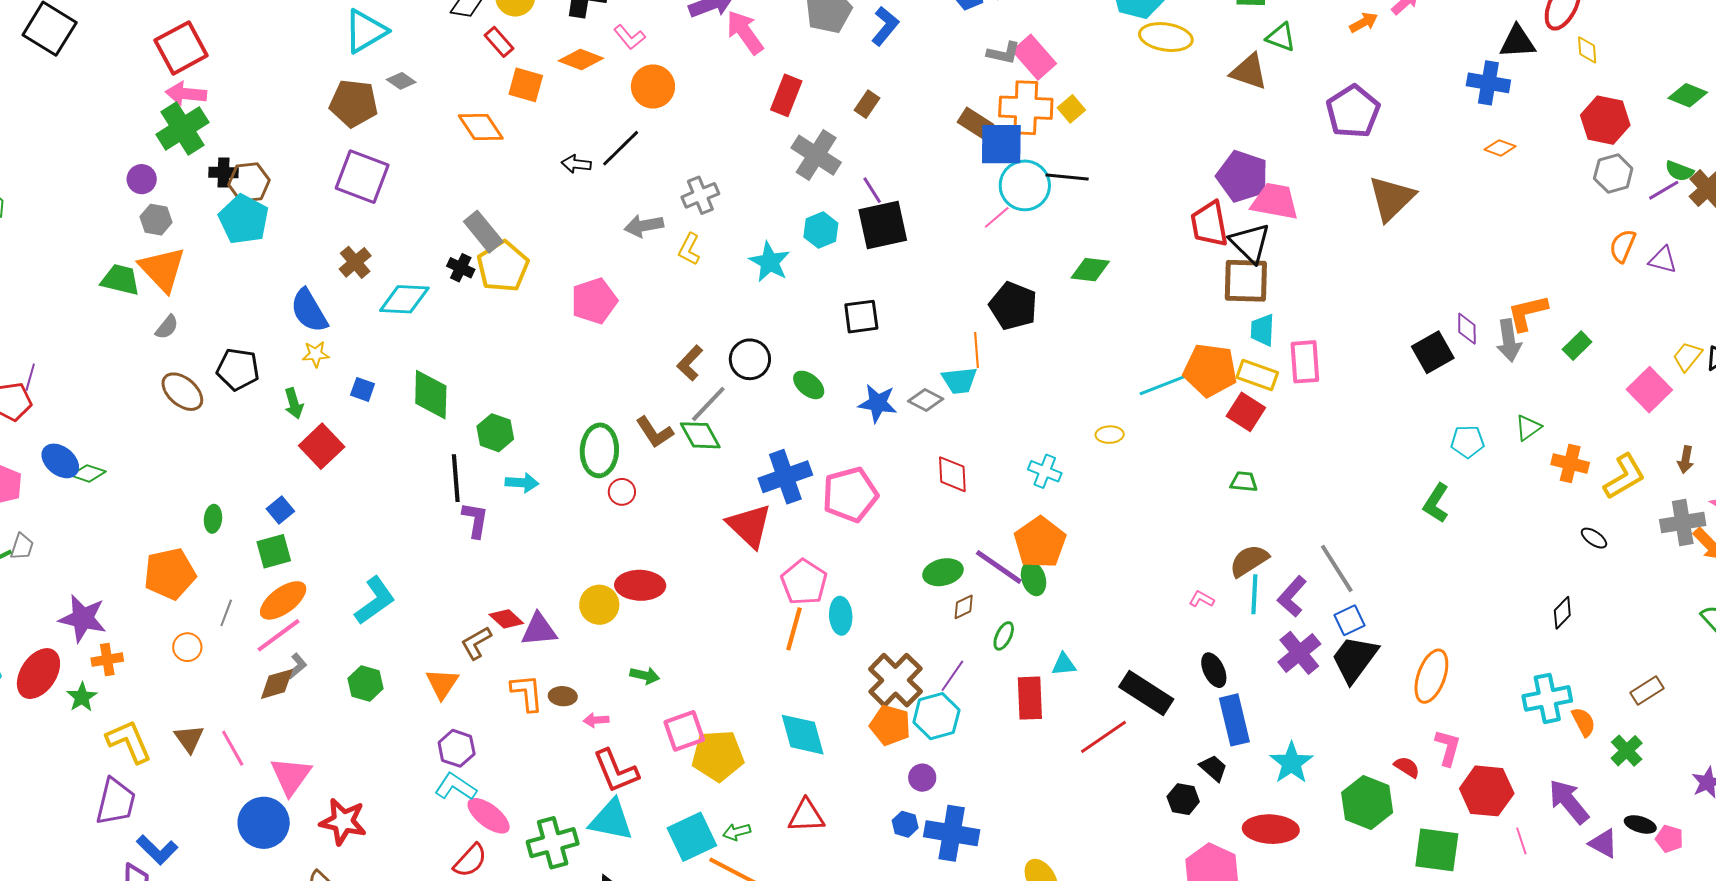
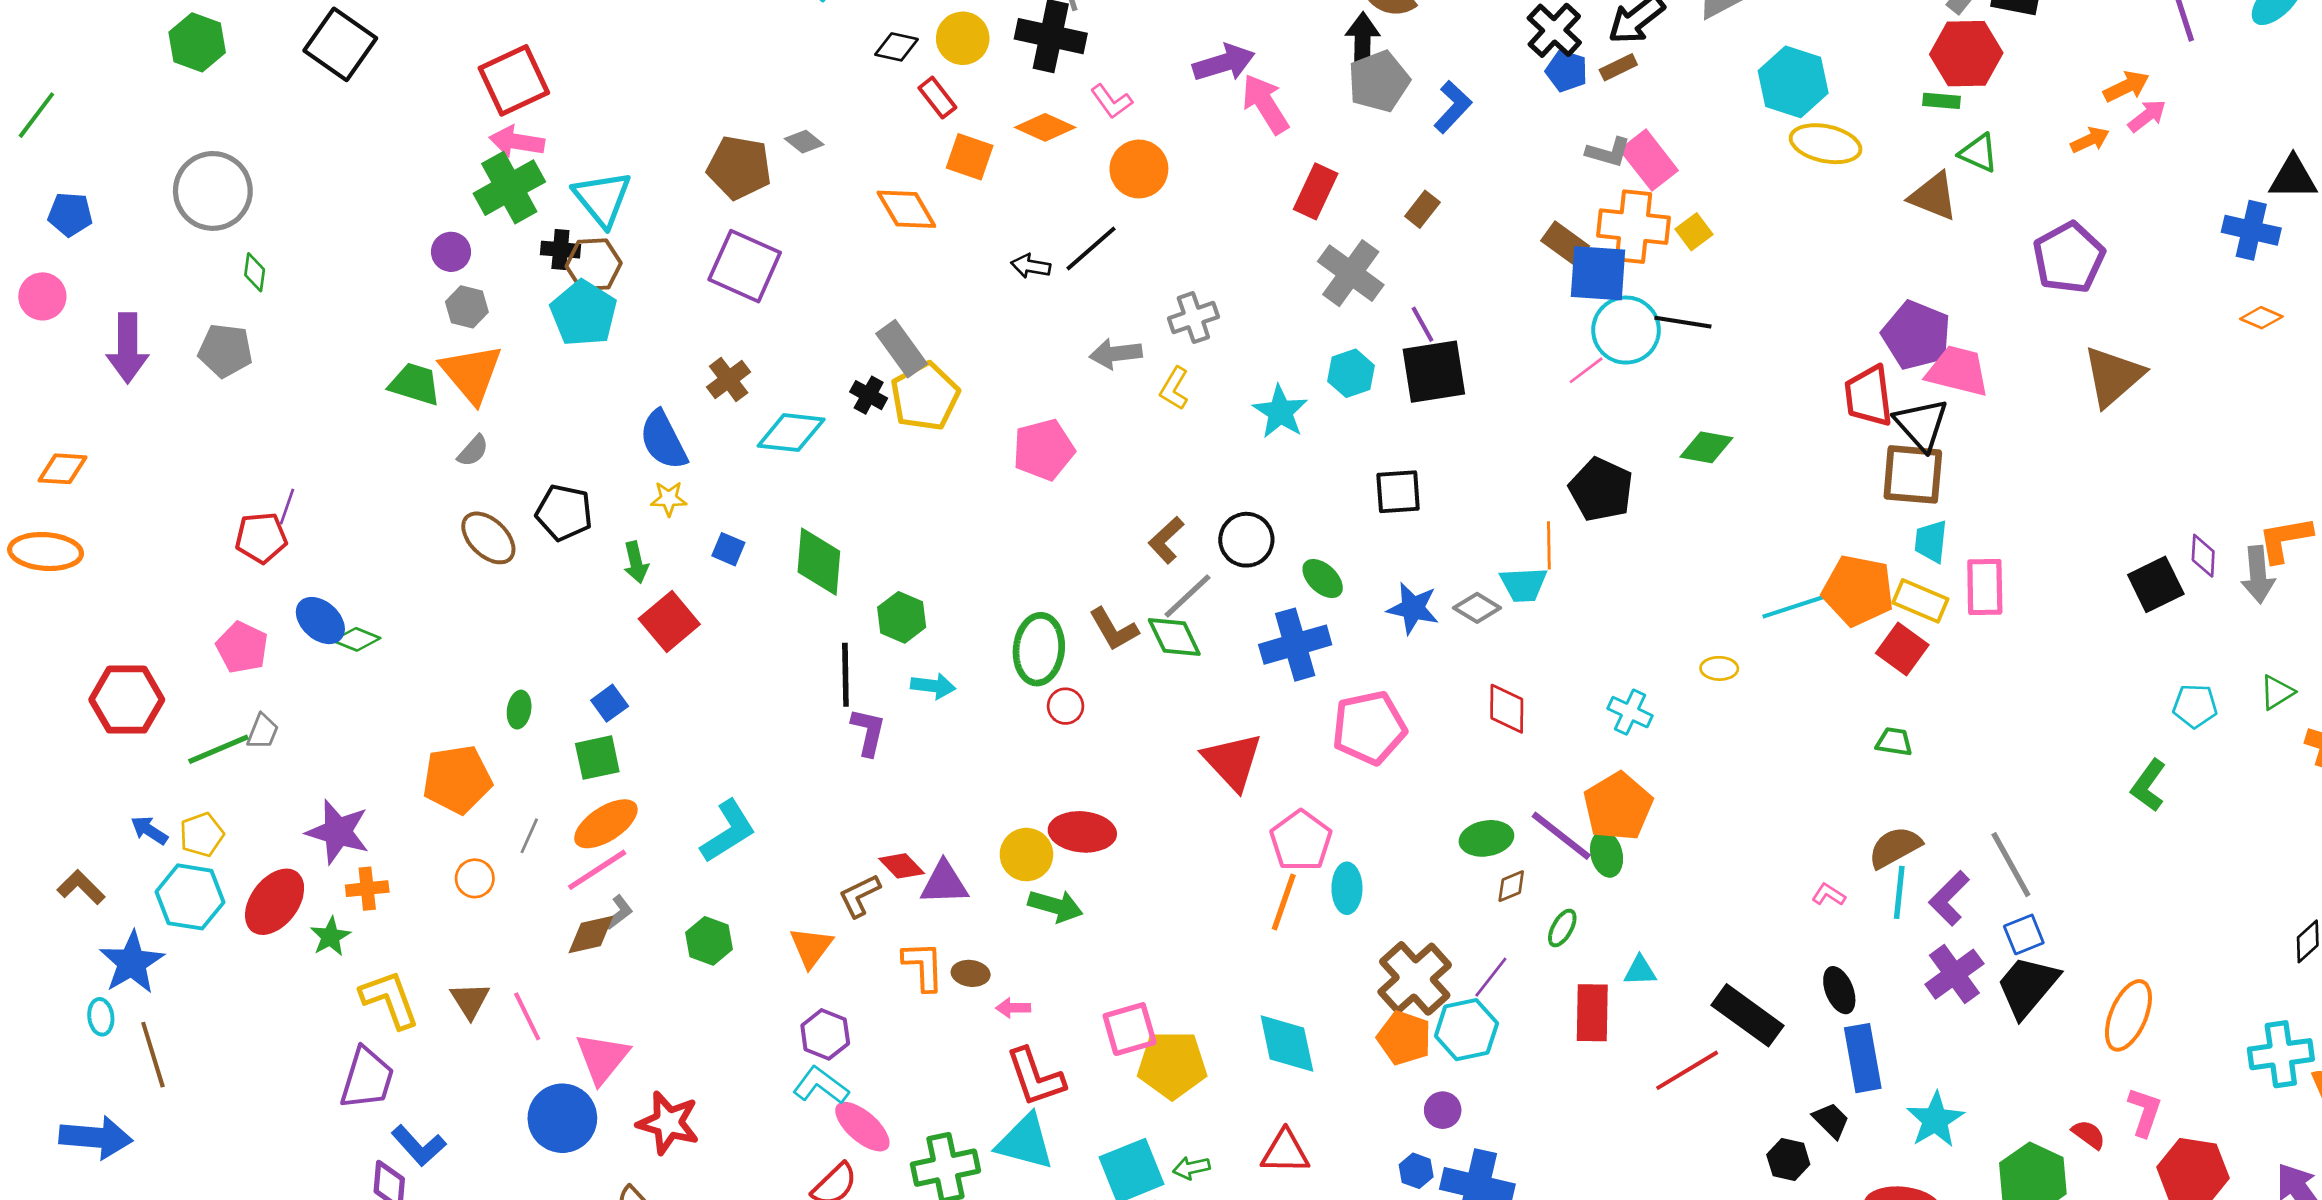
cyan triangle: (365, 31) -> (602, 198), moved, turned -42
blue cross: (785, 477) -> (1295, 645), moved
green arrow: (645, 675) -> (1055, 906), moved, size x1.4

